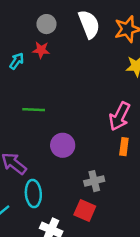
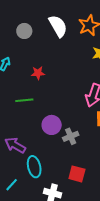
red star: (41, 50) -> (38, 73), moved
gray cross: (94, 181) -> (71, 136), moved

